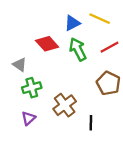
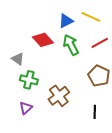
green cross: (32, 88) -> (29, 80), turned 30
black line: (91, 123) -> (95, 112), moved

